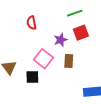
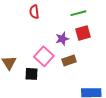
red semicircle: (32, 23) -> (34, 12), moved
brown rectangle: (69, 61) -> (69, 61), turned 64

